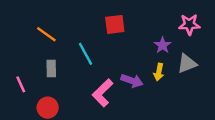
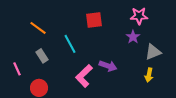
pink star: (189, 24) -> (139, 16), moved
gray rectangle: (51, 68) -> (42, 56), turned -32
yellow arrow: (159, 72) -> (149, 75), moved

